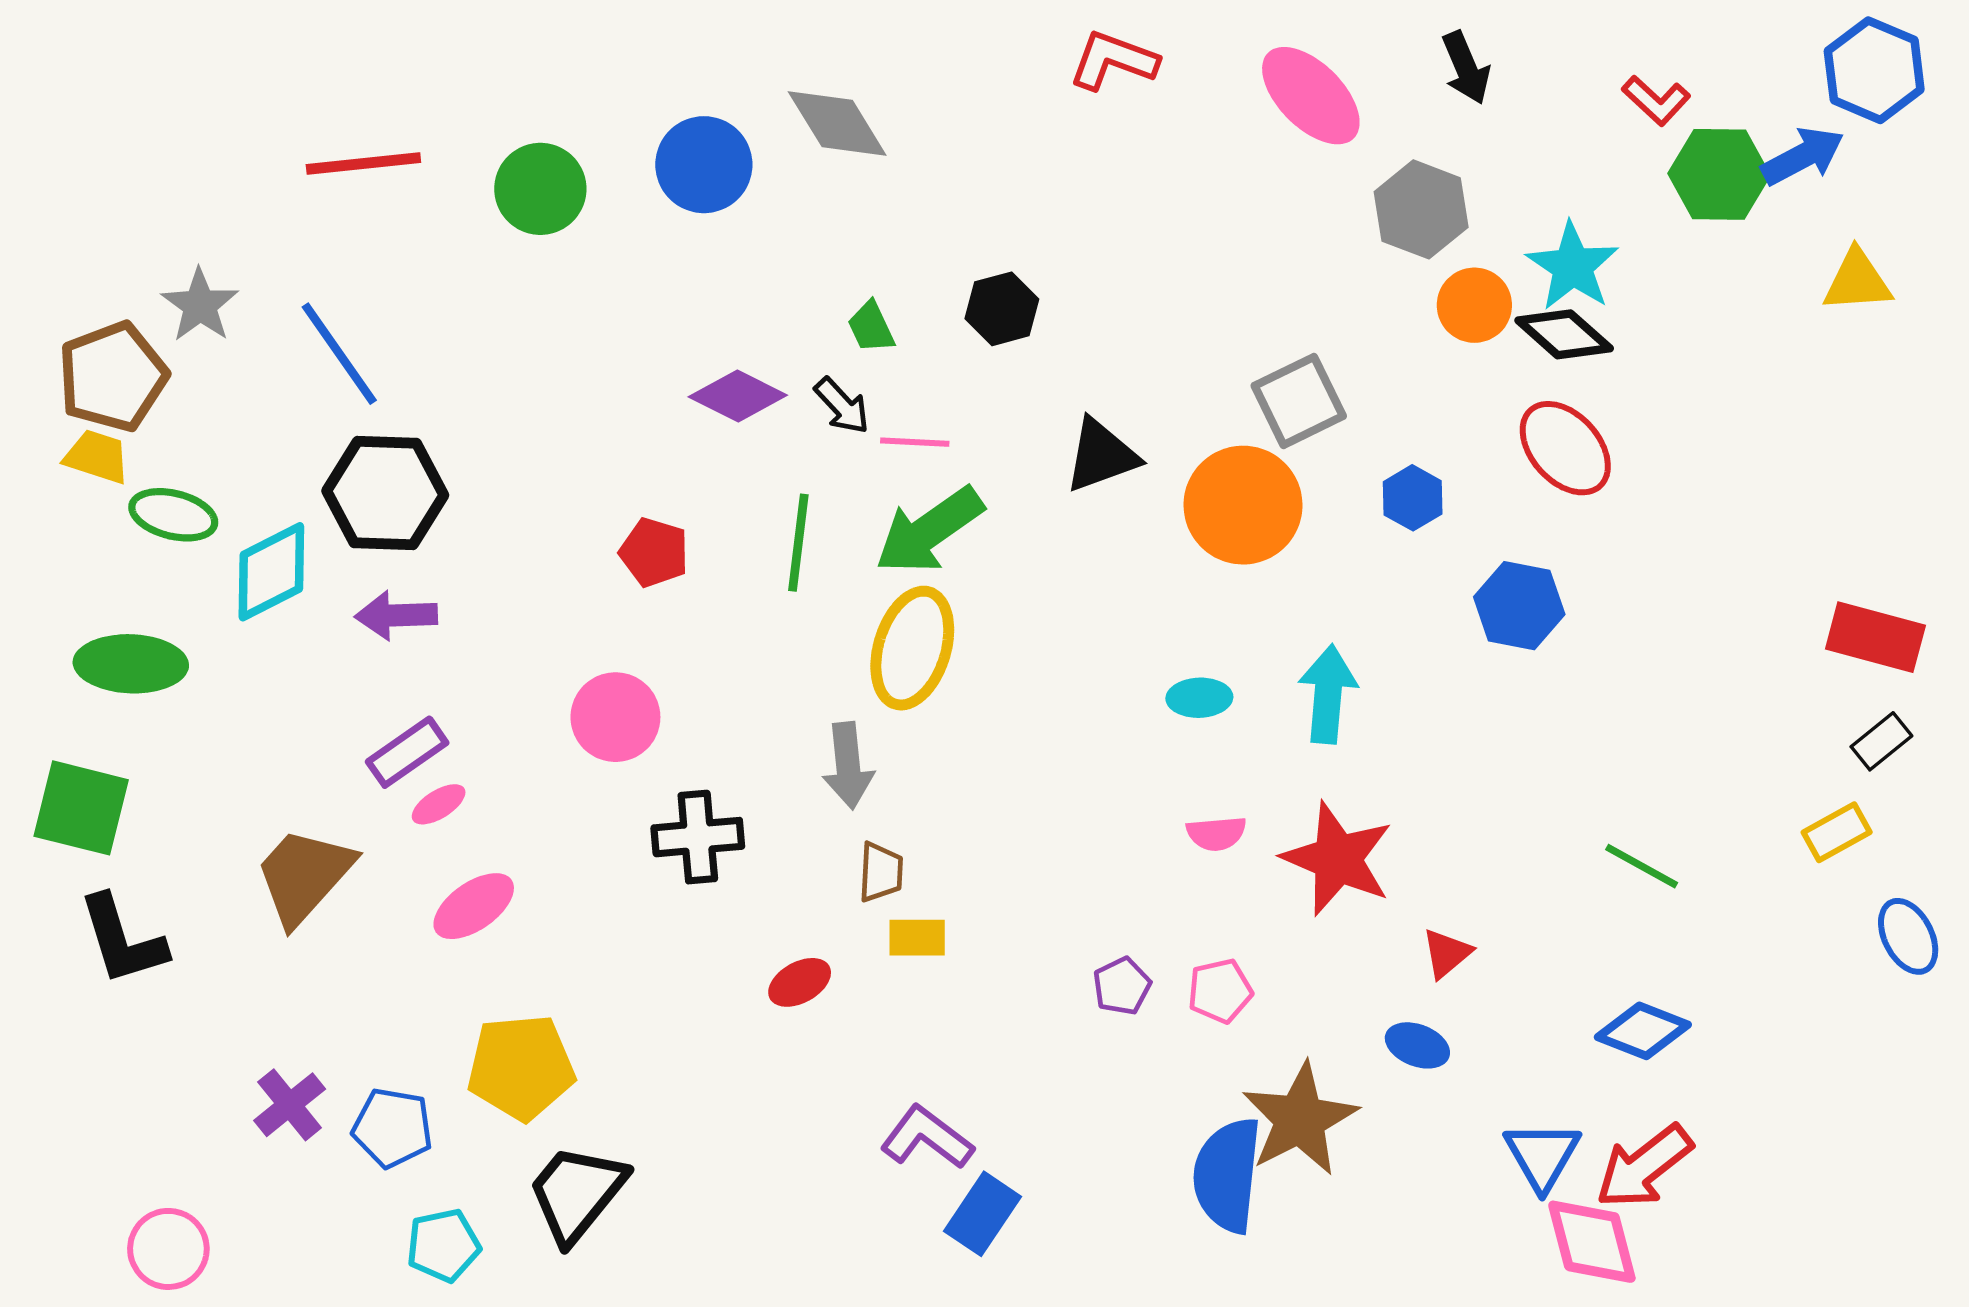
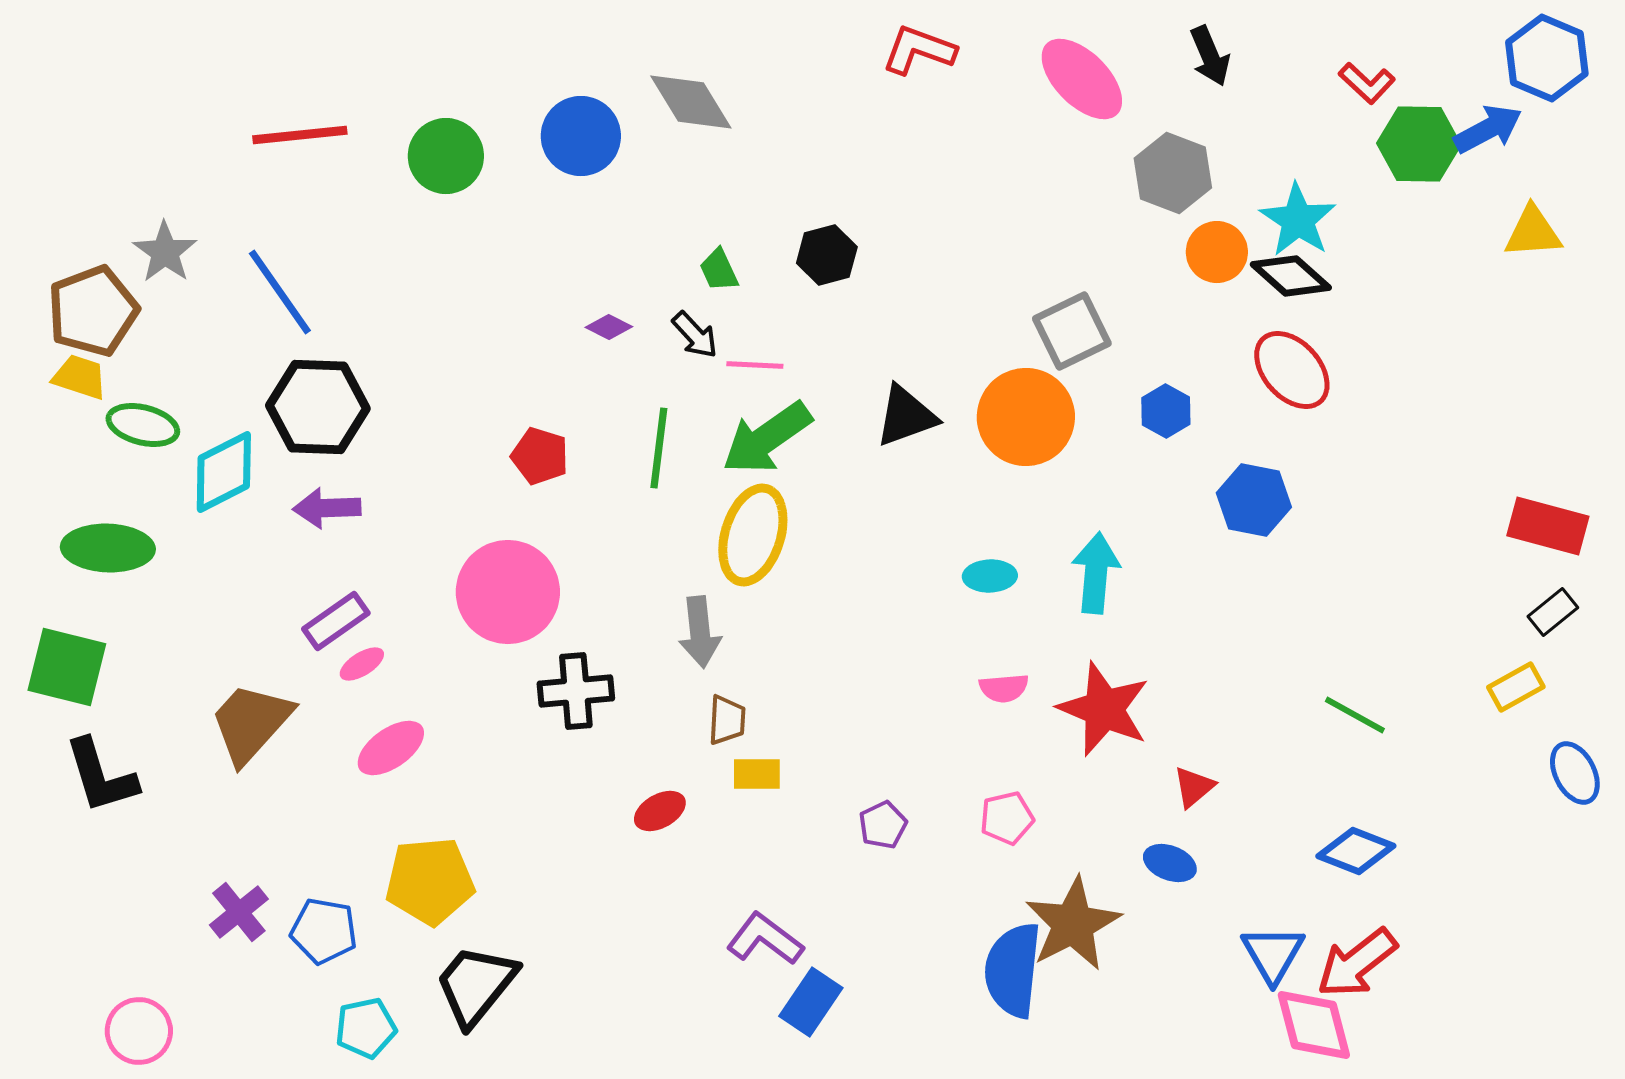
purple diamond: (738, 396) -> (609, 327), size x0.6
black triangle: (1101, 455) -> (906, 416), moved
pink circle: (615, 717) -> (508, 592), size x1.4
purple pentagon: (1122, 986) -> (883, 825), moved

